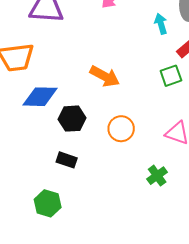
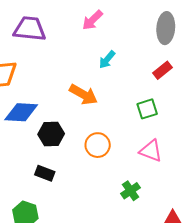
cyan arrow: (161, 24) -> (107, 60), moved, turned -126
green square: (171, 76) -> (147, 109), moved

